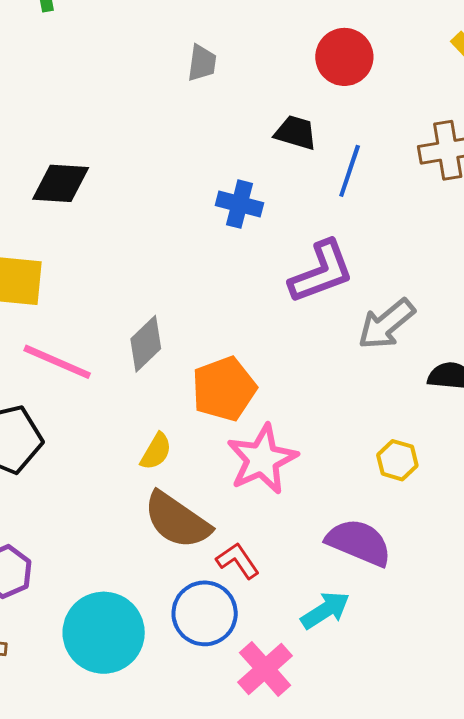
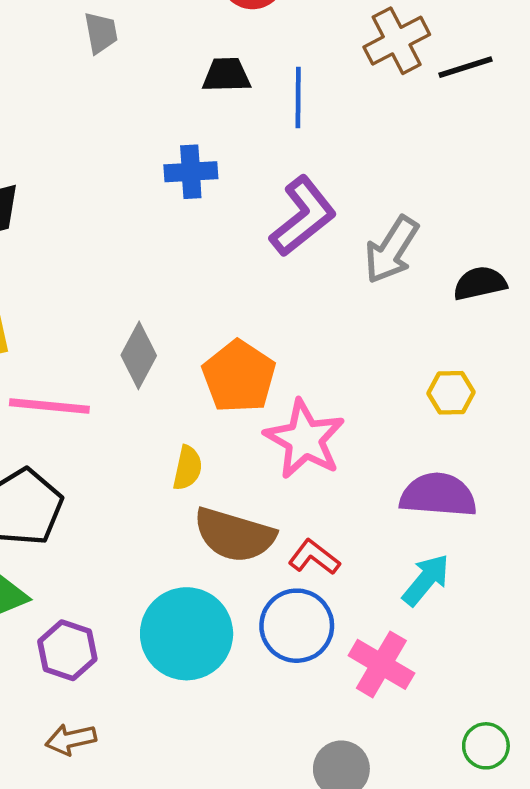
cyan circle: (104, 633) -> (187, 634), moved

